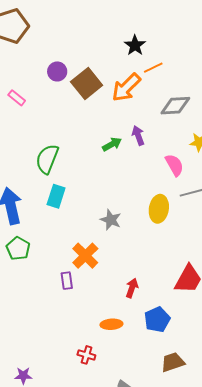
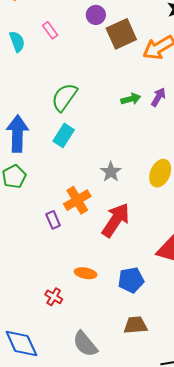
purple arrow: (138, 136) -> (158, 97), turned 36
purple rectangle: (67, 281) -> (53, 220), turned -30
red arrow: (132, 288) -> (116, 220), moved, size x1.8

